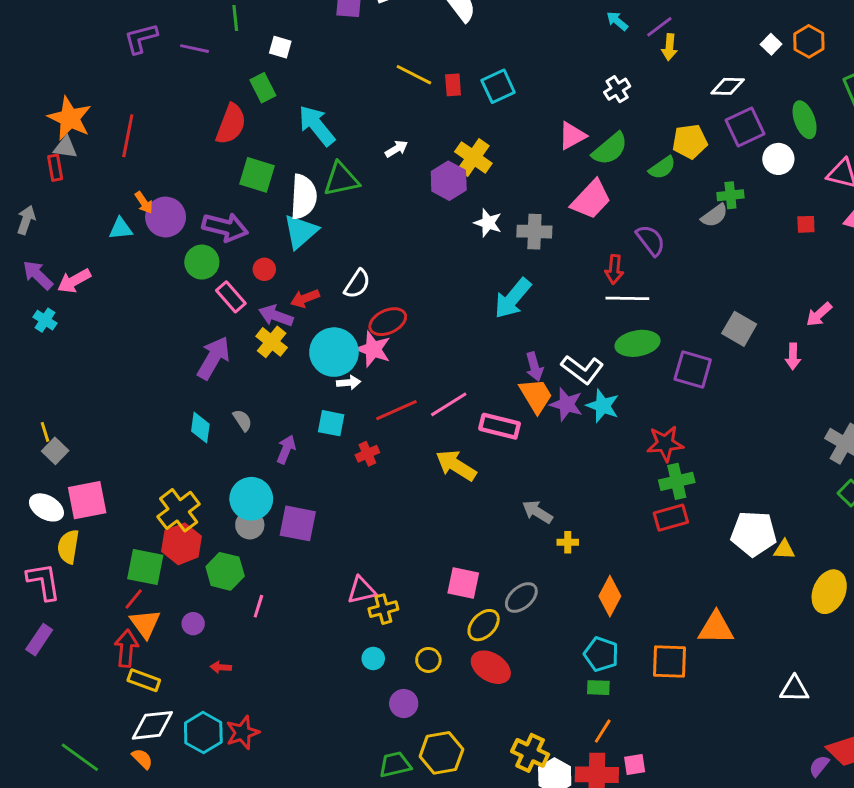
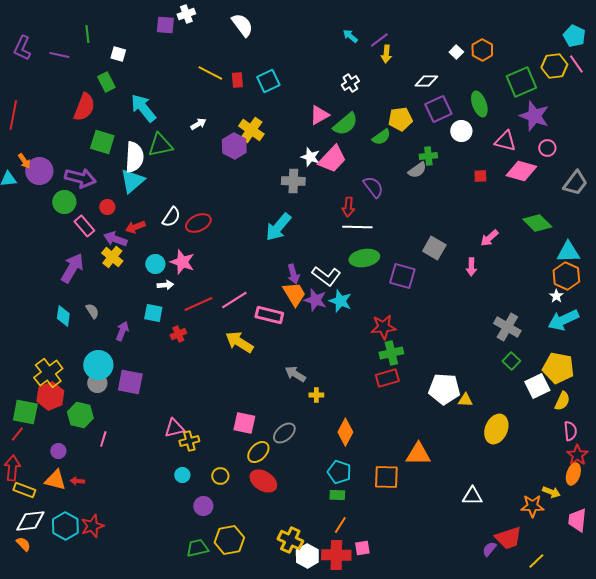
purple L-shape: (141, 38) -> (22, 48), turned -50
white star: (488, 223) -> (310, 157), moved
red ellipse: (388, 322) -> (198, 223), moved
cyan circle: (334, 352) -> (155, 264), size x0.6
orange triangle: (145, 624) -> (55, 480), moved, turned -40

